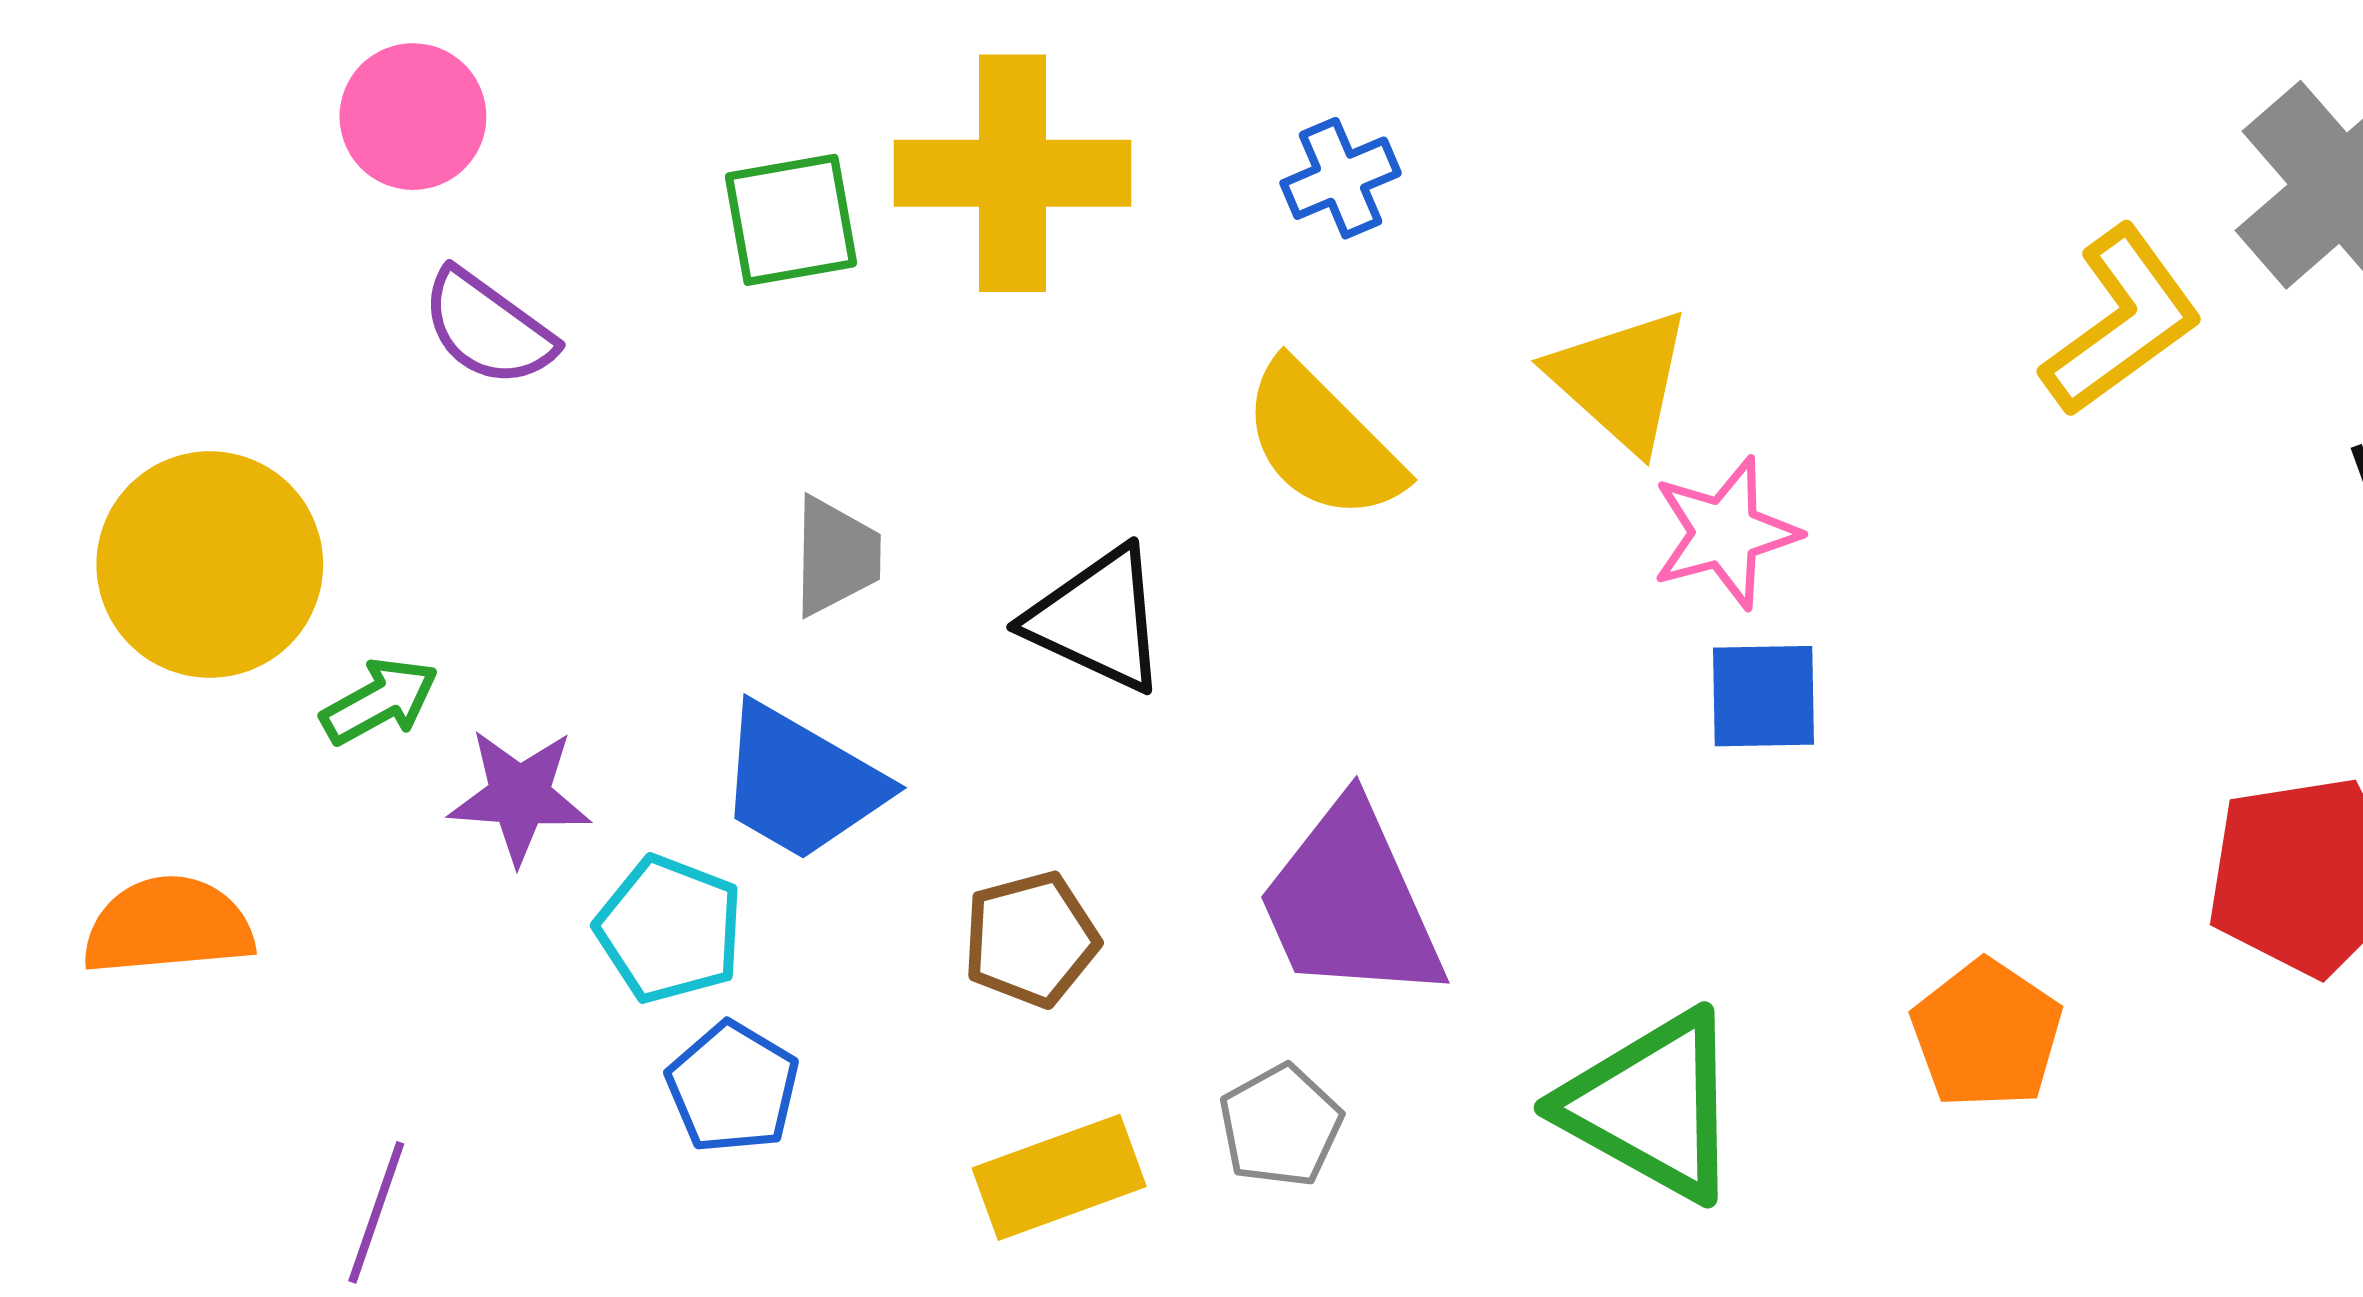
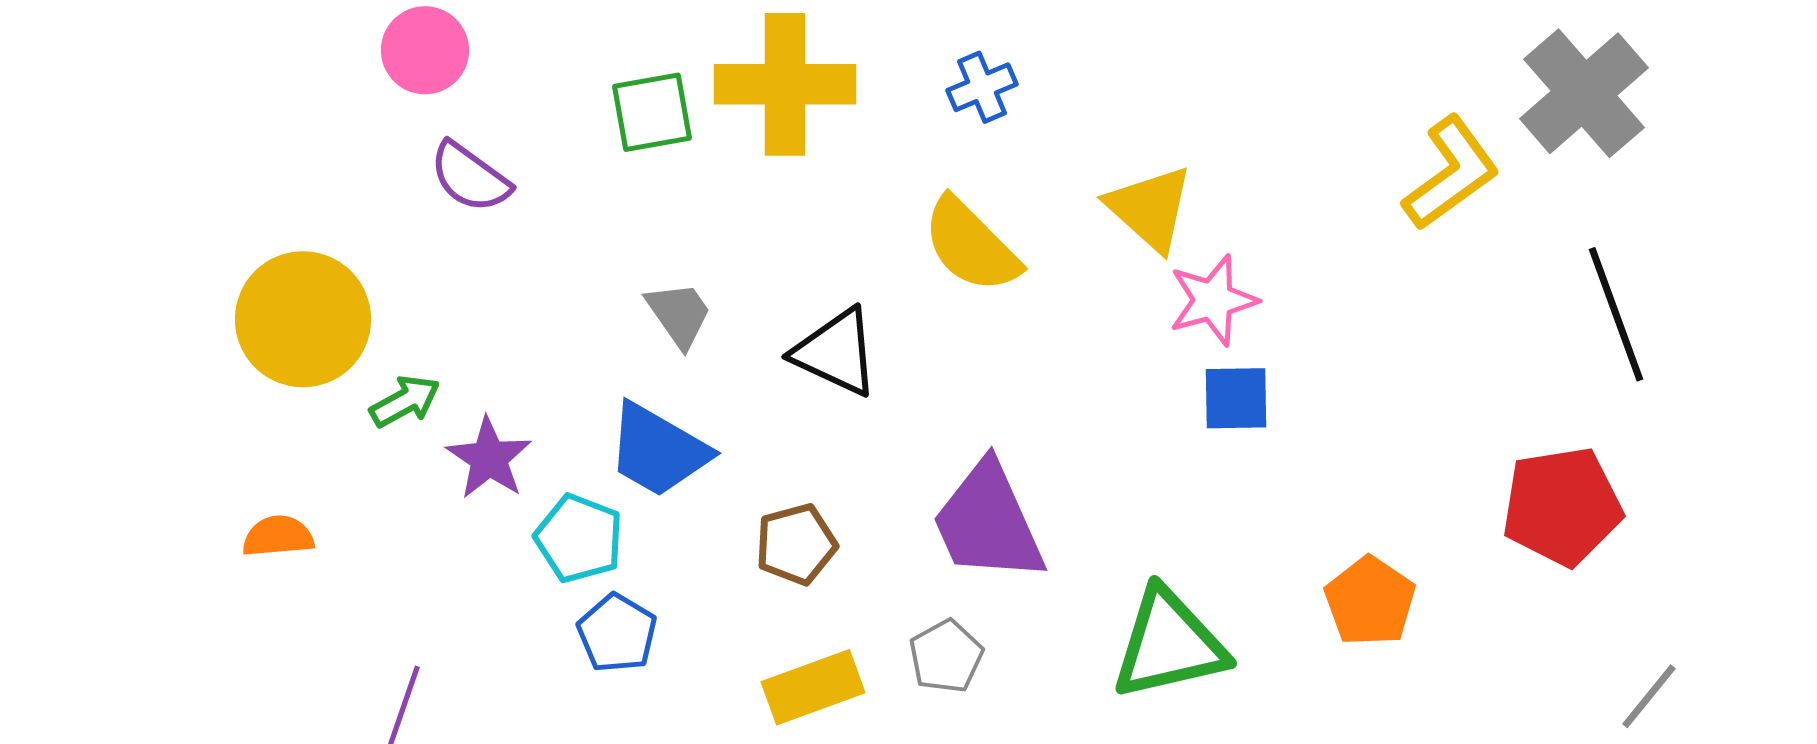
gray trapezoid: (836, 556) -> (679, 314), turned -36
purple star: (520, 796) -> (489, 458), turned 30
orange semicircle: (168, 926) -> (278, 536), size x0.7
green triangle: (1652, 1106) -> (1169, 644), turned -42

